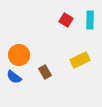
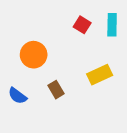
orange circle: (19, 55) -> (34, 55), moved

